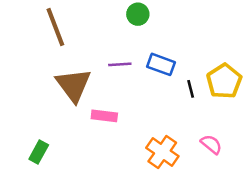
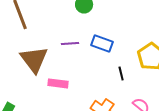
black line: (191, 89) -> (121, 73), moved

